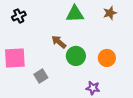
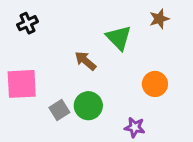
green triangle: (75, 14) -> (119, 38), moved, turned 48
green circle: (76, 56) -> (88, 106), moved

